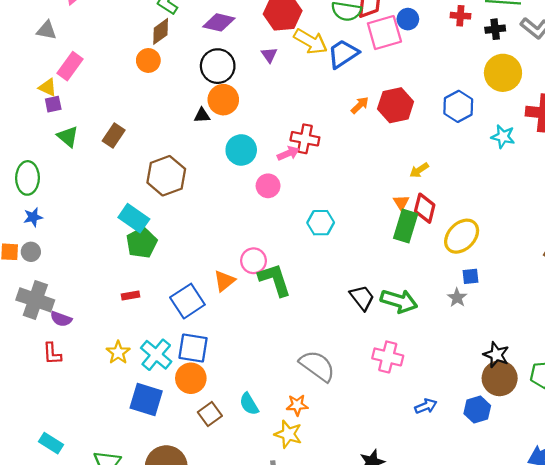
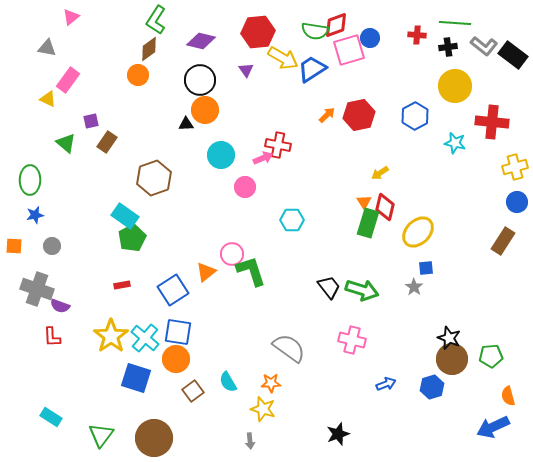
purple square: (53, 104) -> (91, 121), moved
gray circle: (31, 252) -> (52, 246), moved
yellow star: (118, 352) -> (111, 336), size x1.6

